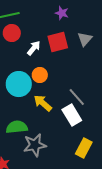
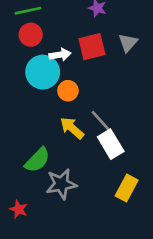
white arrow: (34, 48) -> (60, 55), turned 42
cyan circle: (19, 84) -> (43, 72), moved
gray line: (77, 97) -> (101, 121), moved
green semicircle: (17, 127) -> (37, 160), turned 140

